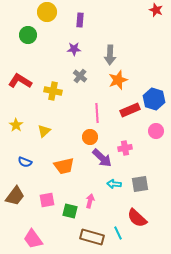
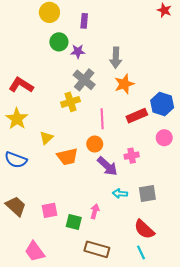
green circle: (28, 35) -> (59, 42), moved
gray cross: (80, 76) -> (84, 80), size x1.5
yellow cross: (53, 91) -> (71, 102), moved, turned -30
yellow star: (16, 125) -> (17, 119), moved, size x1.5
blue semicircle: (25, 162) -> (16, 160), moved, size x1.5
orange trapezoid: (64, 166) -> (67, 157), moved
brown trapezoid: (15, 196) -> (16, 206), turned -85
cyan line: (118, 233) -> (141, 252), moved

